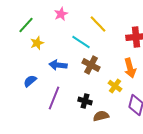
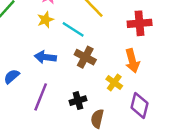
yellow star: (37, 43) -> (45, 20), moved
black cross: (85, 101) -> (78, 101), turned -32
brown semicircle: (101, 116) -> (97, 119), turned -63

